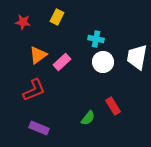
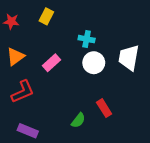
orange triangle: (38, 55) -> (15, 57), moved

